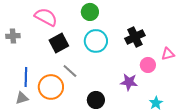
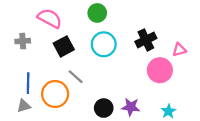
gray cross: (13, 36) -> (23, 41), moved
pink triangle: (168, 54) -> (179, 50), moved
pink circle: (148, 65) -> (160, 70), size x1.5
purple star: (129, 82) -> (131, 107), moved

